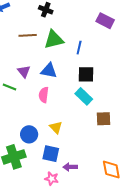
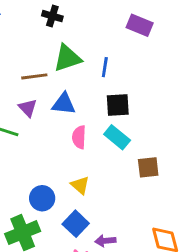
brown line: (28, 35) -> (34, 76), moved
pink semicircle: (44, 95) -> (79, 137), moved
blue square: (51, 154) -> (76, 224), turned 36

